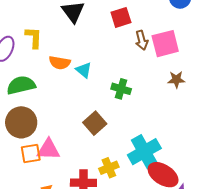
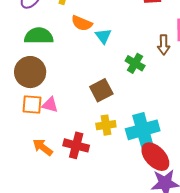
brown arrow: (142, 40) -> (164, 45), moved
pink triangle: (48, 149) -> (50, 105), size x0.7
yellow cross: (109, 168) -> (106, 125), moved

